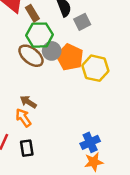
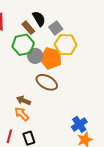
brown rectangle: (32, 13) -> (28, 28), moved
brown ellipse: (31, 56) -> (47, 82), moved
yellow hexagon: (95, 68) -> (66, 45), moved

